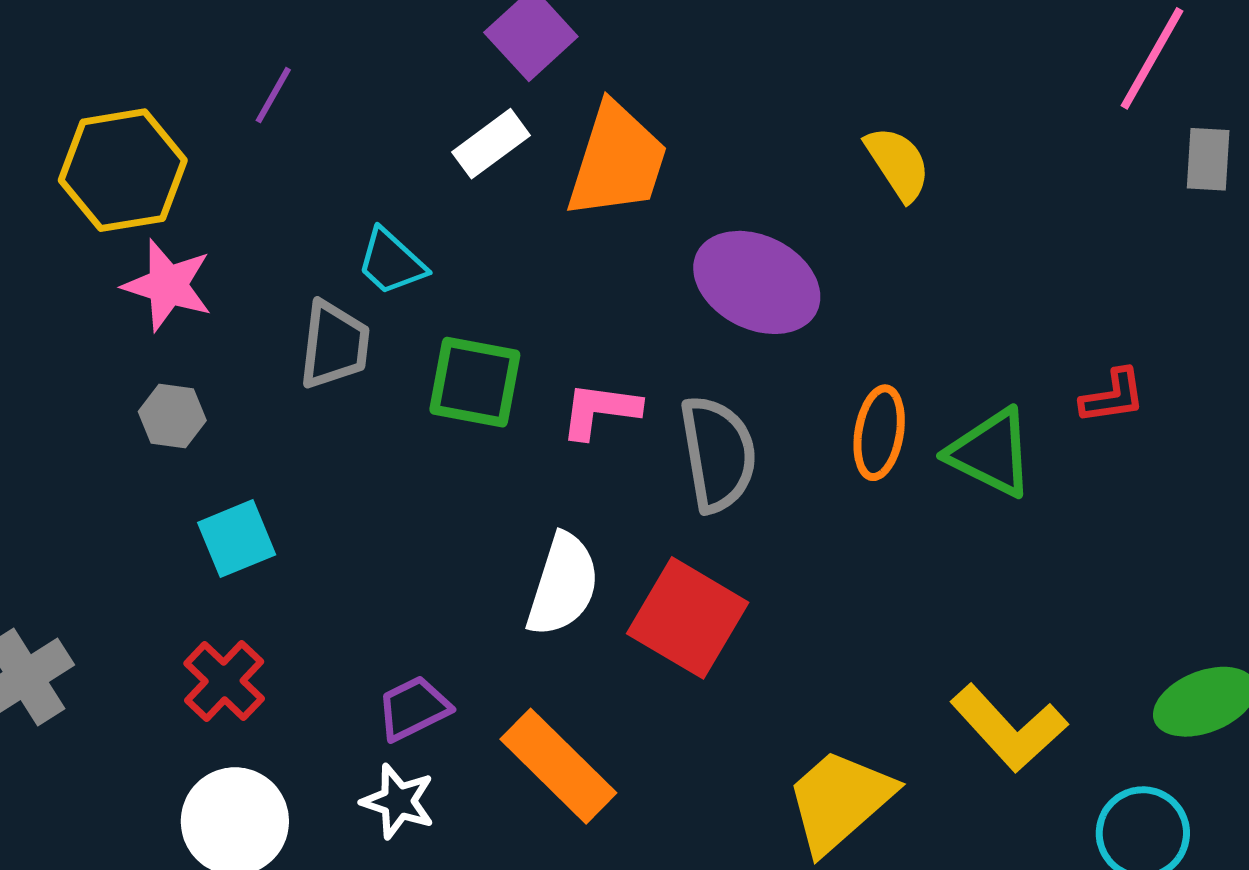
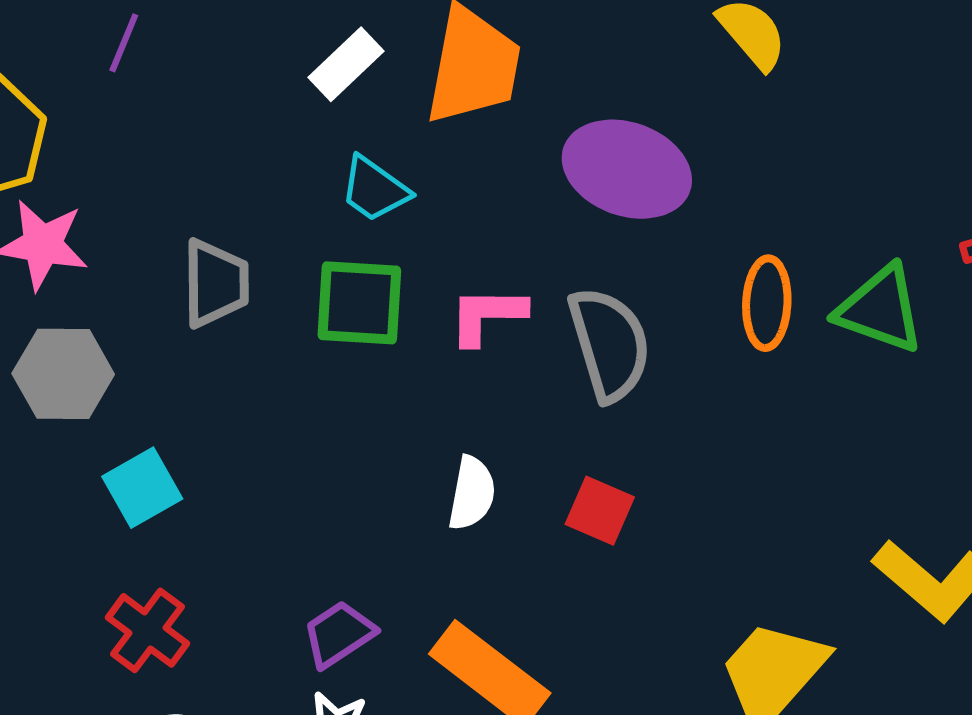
cyan trapezoid: (391, 262) -> (374, 189), moved
gray hexagon: (172, 416) -> (63, 374), size x1.5
white semicircle: (563, 585) -> (472, 493), size x0.7
red square: (688, 618) -> (600, 511), size x0.6

